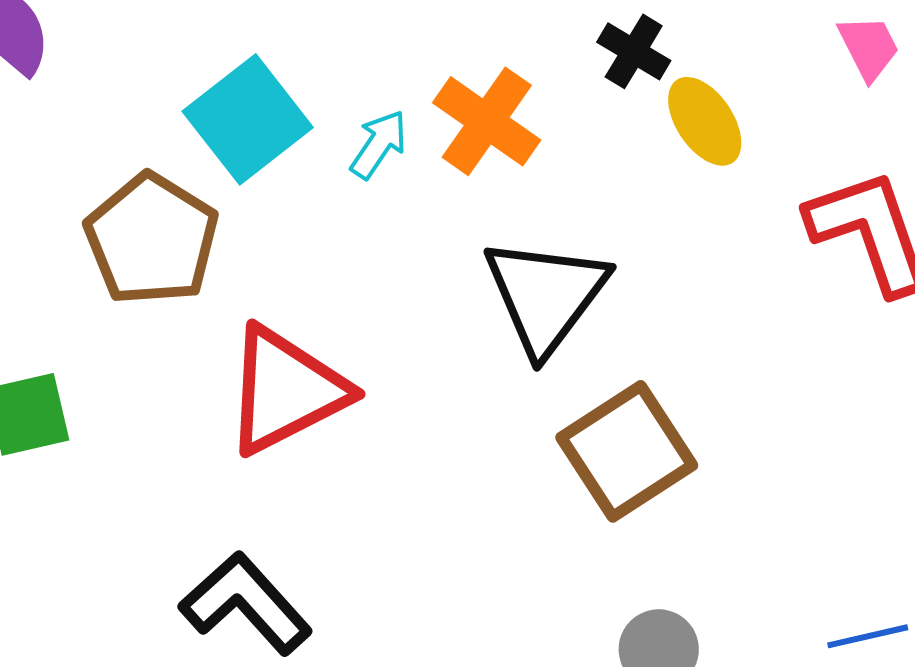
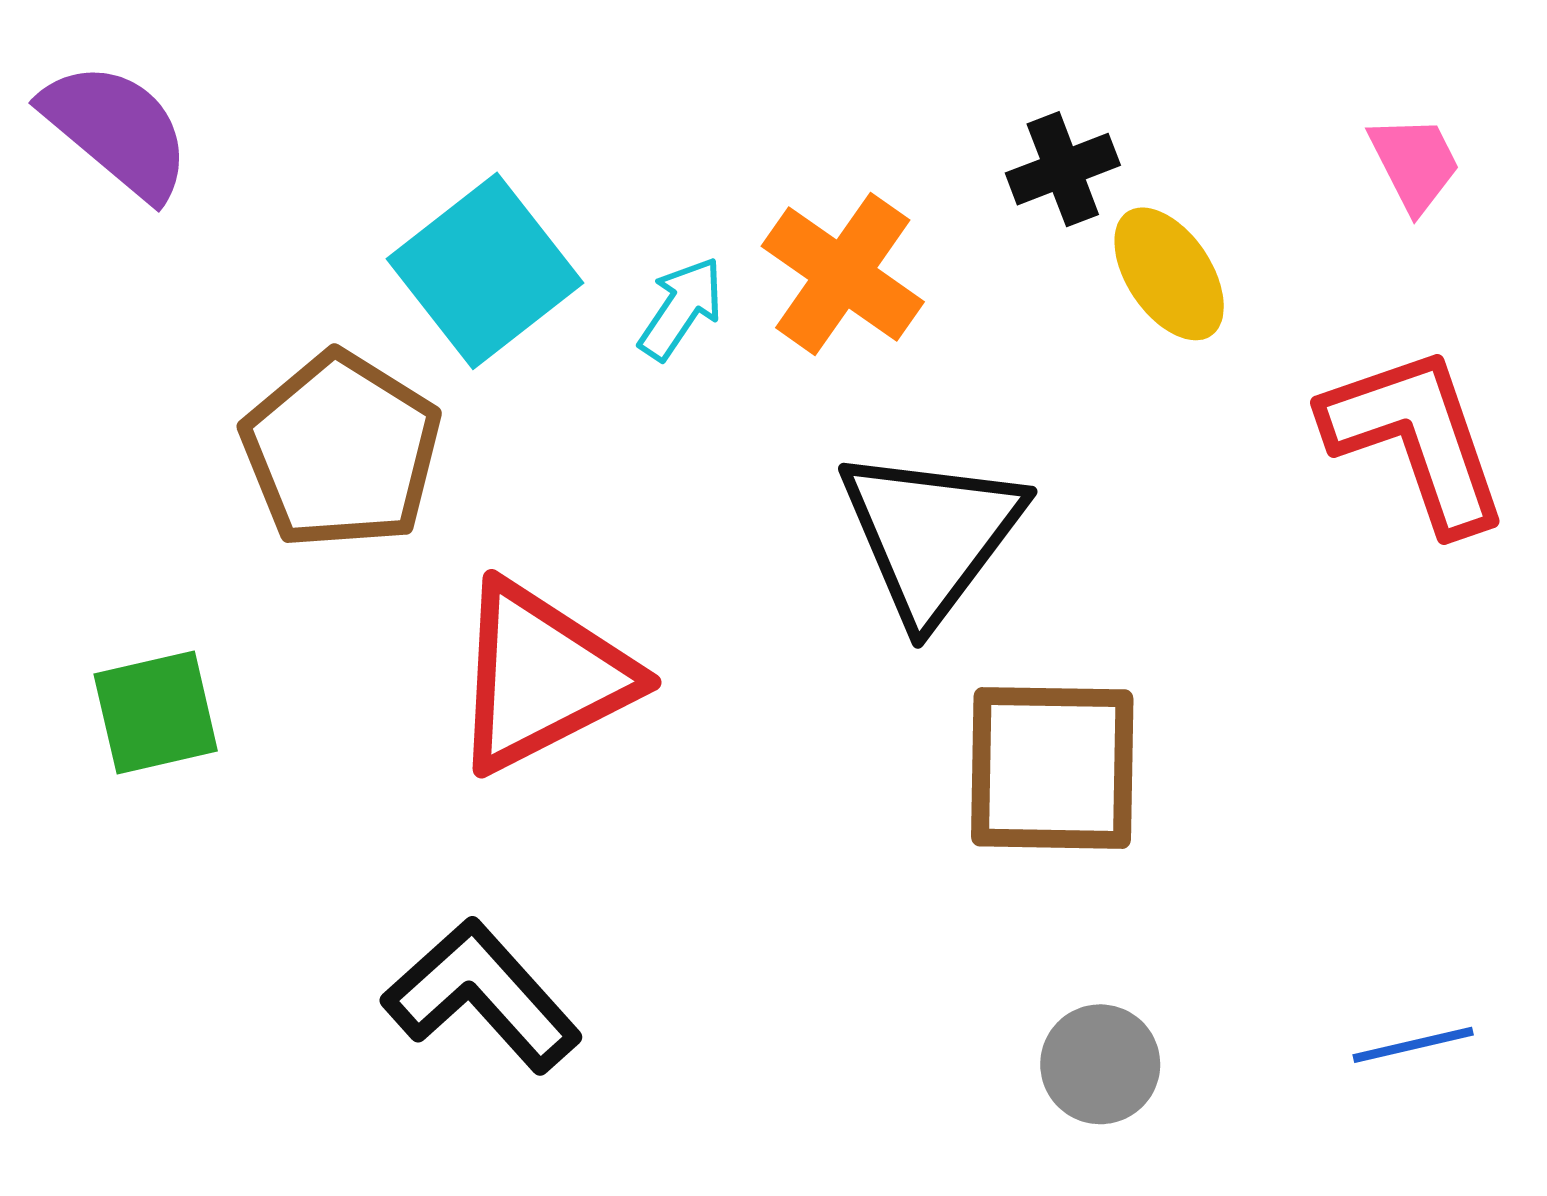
black cross: (634, 51) -> (1063, 169), turned 38
brown square: (627, 451) -> (1052, 768), turned 34

